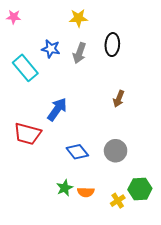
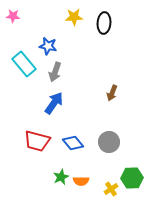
black ellipse: (112, 45) -> (104, 23), moved
gray arrow: (79, 53) -> (55, 72), moved
red trapezoid: (27, 134) -> (37, 141), moved

